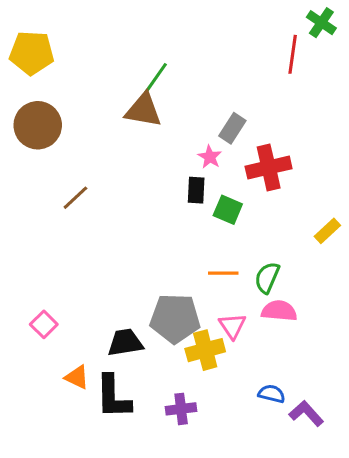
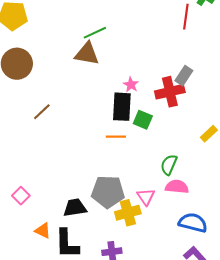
green line: (155, 78) -> (95, 33), turned 30
gray rectangle: (232, 128) -> (184, 76), moved
black rectangle: (196, 190) -> (122, 107), size x1.6
orange line: (223, 273) -> (116, 137), moved
blue semicircle: (272, 394) -> (193, 223), moved, size x1.6

